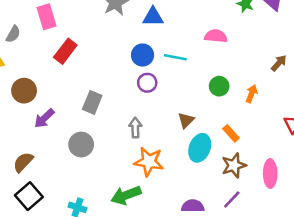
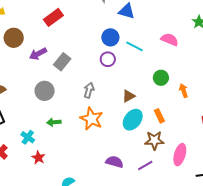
orange arrow: (252, 94) -> (184, 91), turned -56
purple arrow: (44, 118) -> (38, 54), moved
green arrow: (126, 195) -> (54, 122), moved, size x0.6

